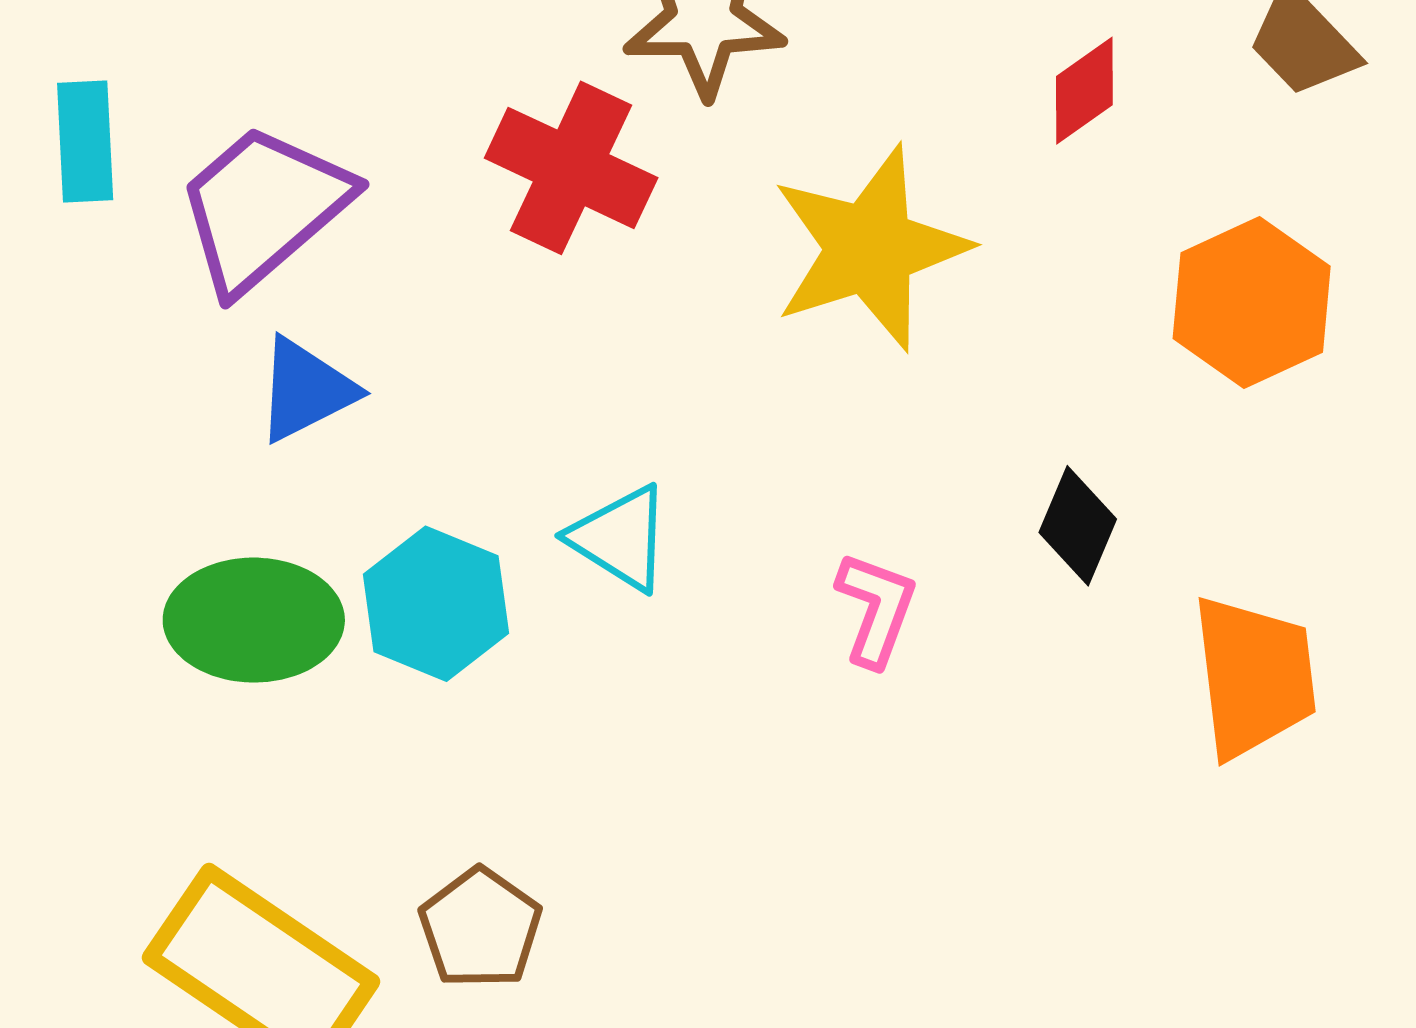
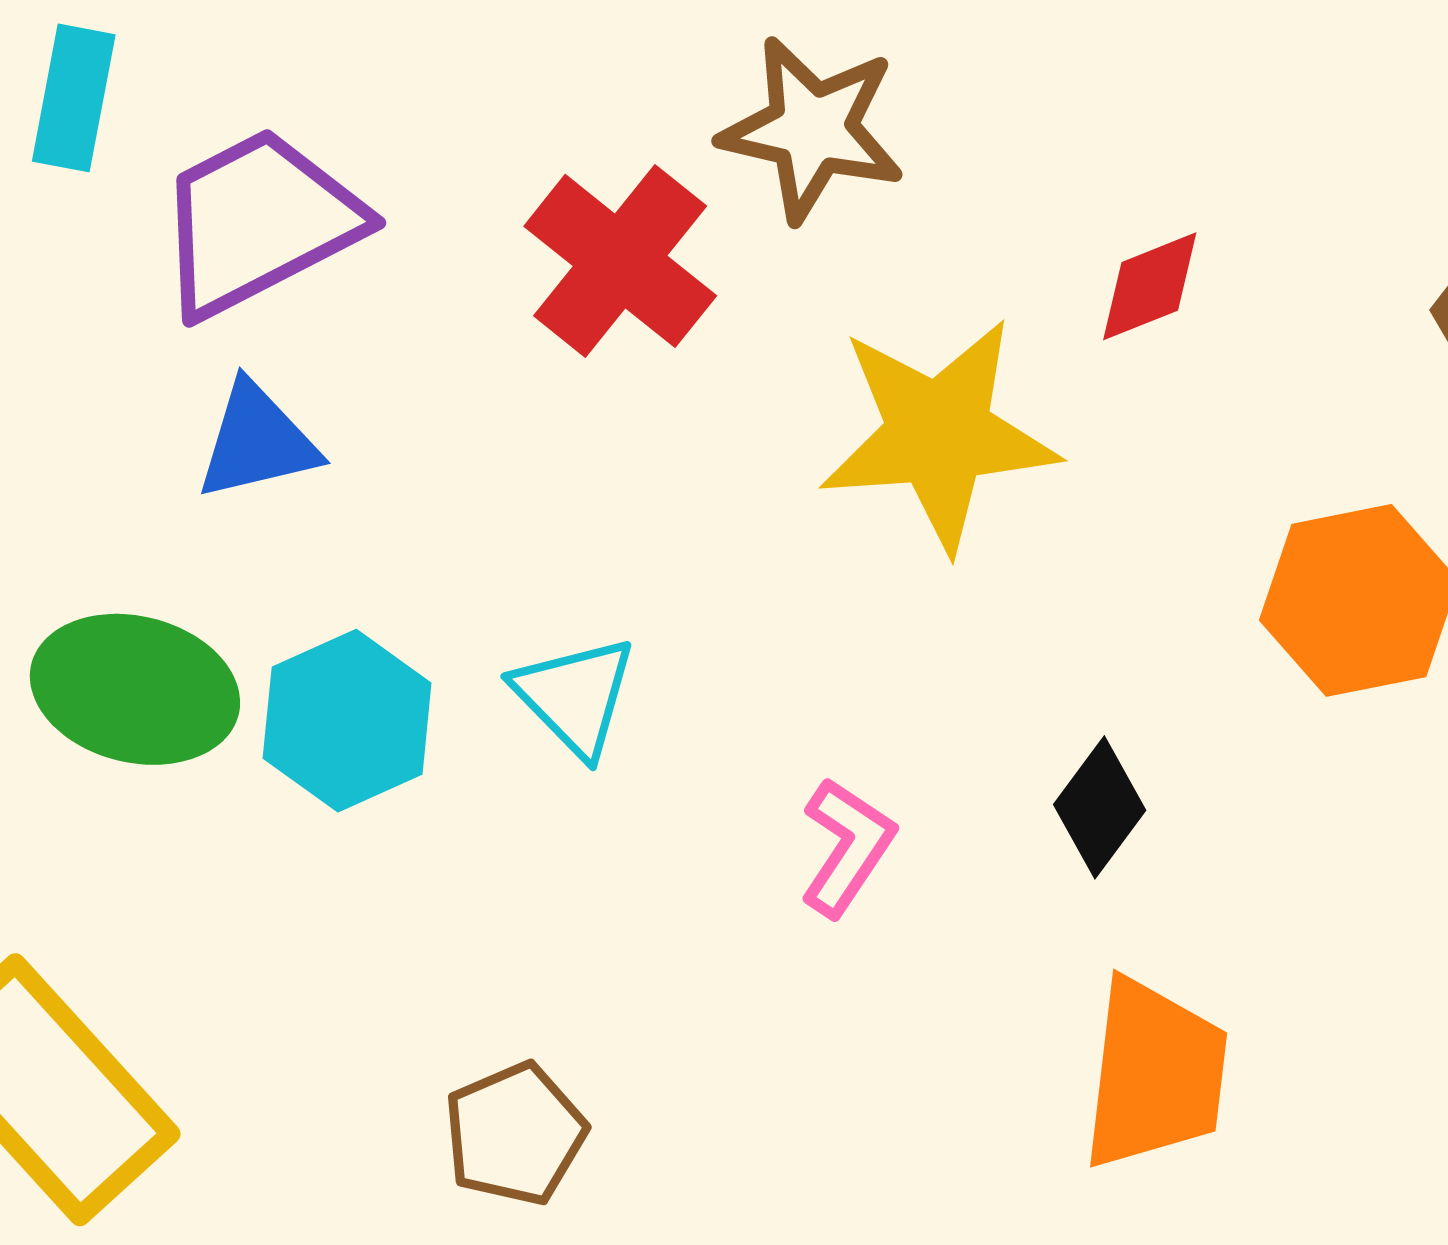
red diamond: (1084, 91) -> (1150, 286), moved
orange trapezoid: (1254, 677) -> (1155, 1074), moved
brown pentagon: (480, 928) -> (515, 1134), moved

